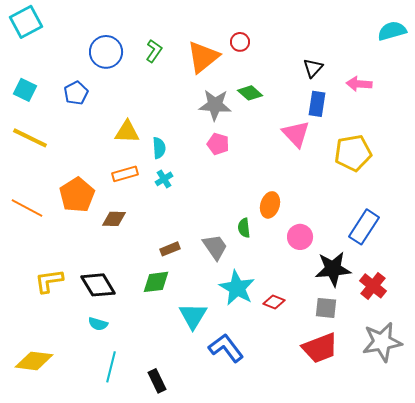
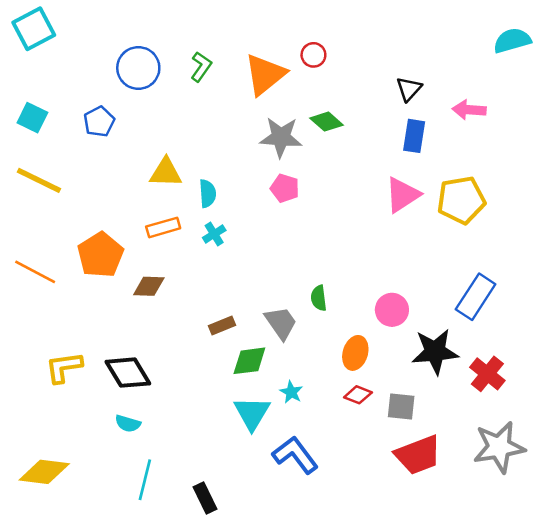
pink triangle: (296, 134) -> (402, 195), moved, turned 40
orange ellipse: (270, 205) -> (355, 353), moved
green diamond: (156, 282) -> (249, 361), moved
cyan star: (237, 288) -> (291, 392), moved, size x0.5
gray square: (326, 308) -> (401, 407), moved

